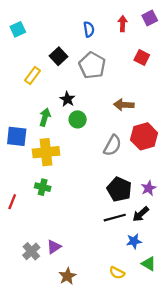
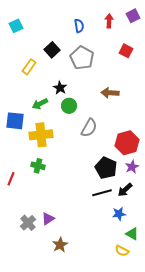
green arrow: (45, 117) -> (40, 104), turned -133
red hexagon: (144, 136) -> (127, 143), moved
gray semicircle: (112, 145) -> (89, 128), moved
yellow semicircle: (117, 273) -> (122, 251), moved

